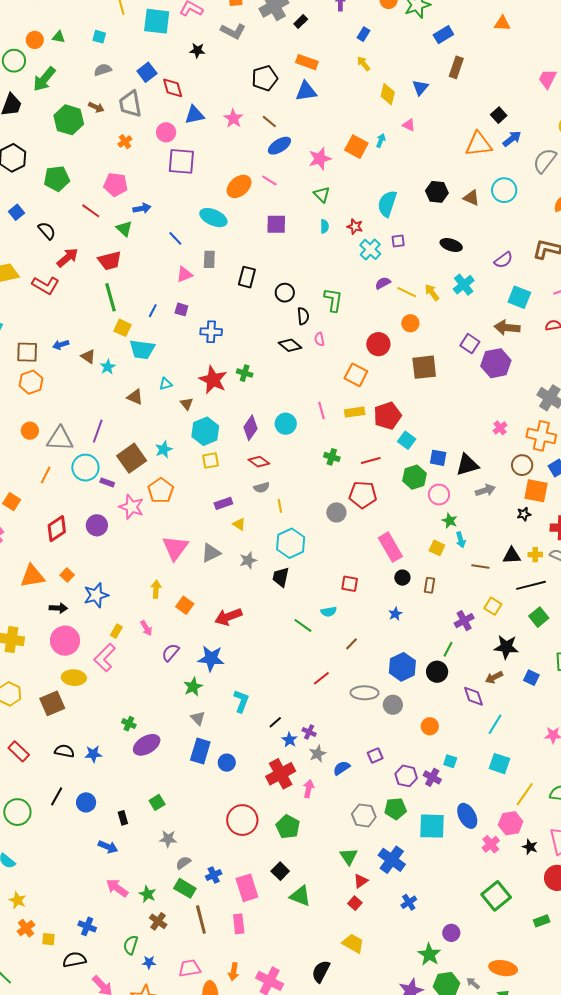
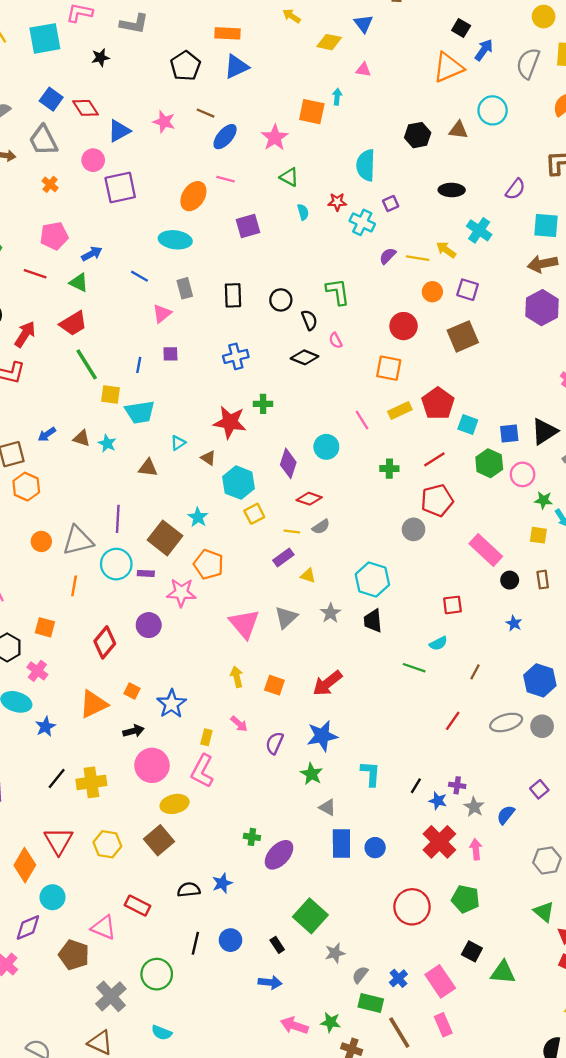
yellow diamond: (388, 94) -> (329, 42), turned -75
blue cross: (211, 332) -> (236, 356), moved
purple square: (470, 344) -> (468, 290), moved
yellow line: (280, 506) -> (292, 532), moved, turned -56
green square: (157, 802) -> (310, 916), size x1.8

